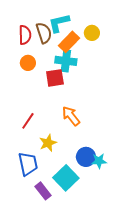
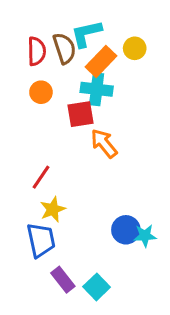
orange arrow: (71, 116) -> (104, 143), moved
yellow star: (48, 143) -> (53, 209), moved
cyan square: (66, 178) -> (97, 287), moved, size x0.7

